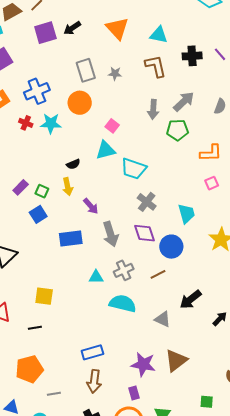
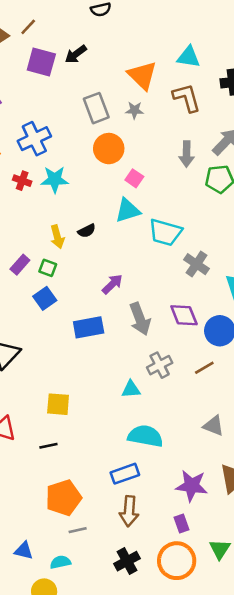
orange triangle: (117, 28) -> (142, 75), moved
purple square: (45, 33) -> (41, 62), turned 35
orange circle: (80, 103) -> (109, 149), moved
yellow arrow: (68, 187) -> (57, 237), moved
gray cross: (147, 202) -> (196, 264), moved
purple arrow: (91, 206) -> (112, 284), turned -90
cyan triangle: (96, 277) -> (131, 389), moved
cyan semicircle: (123, 304) -> (145, 436), moved
orange pentagon: (29, 369) -> (63, 498), moved

